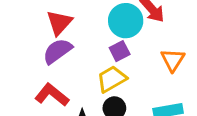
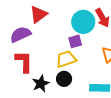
purple semicircle: (57, 51) -> (20, 34), moved
red L-shape: (52, 95) -> (24, 62), turned 40

